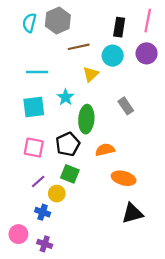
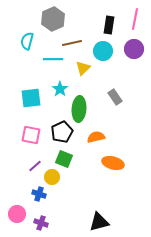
cyan semicircle: (29, 23) -> (27, 41), moved
cyan line: (37, 72) -> (53, 59), moved
black triangle: (132, 213) -> (99, 222), moved

